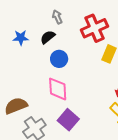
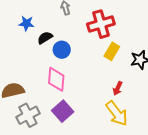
black semicircle: (48, 37) -> (45, 38), moved

